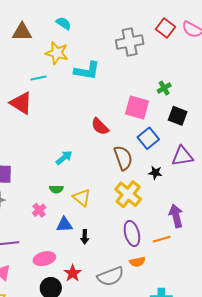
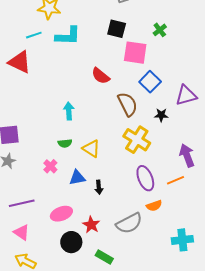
cyan L-shape: (87, 71) -> (68, 36), moved
black square: (178, 116) -> (117, 29), moved
cyan arrow: (64, 158) -> (69, 111), turned -48

